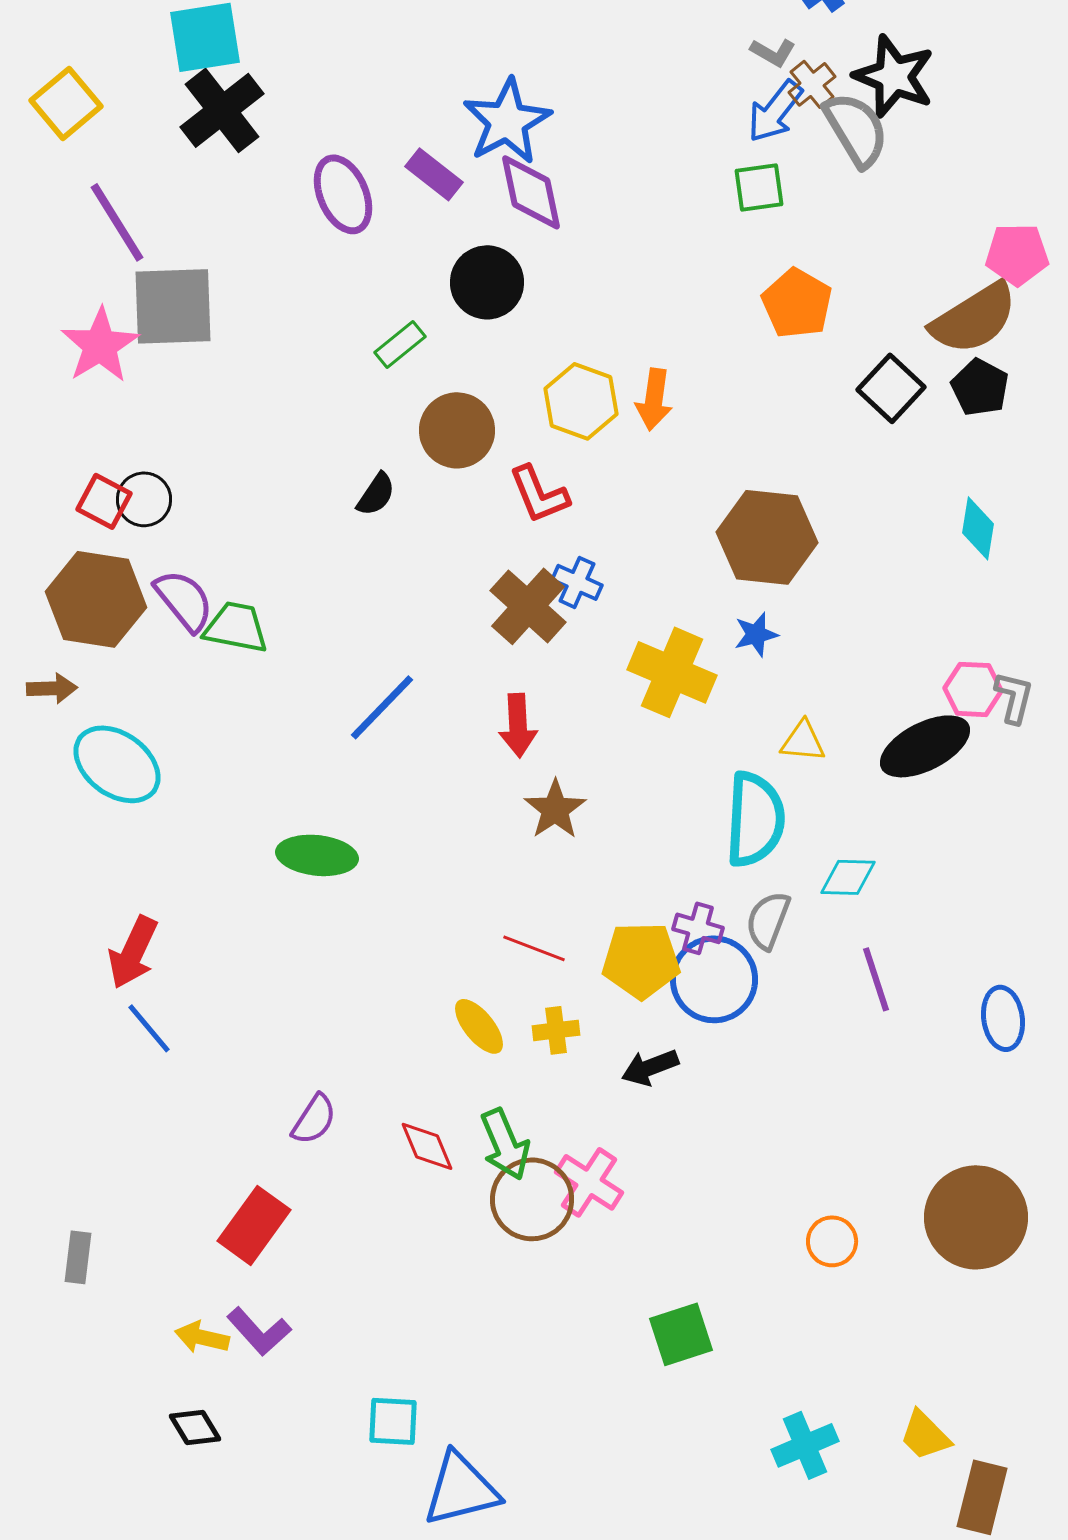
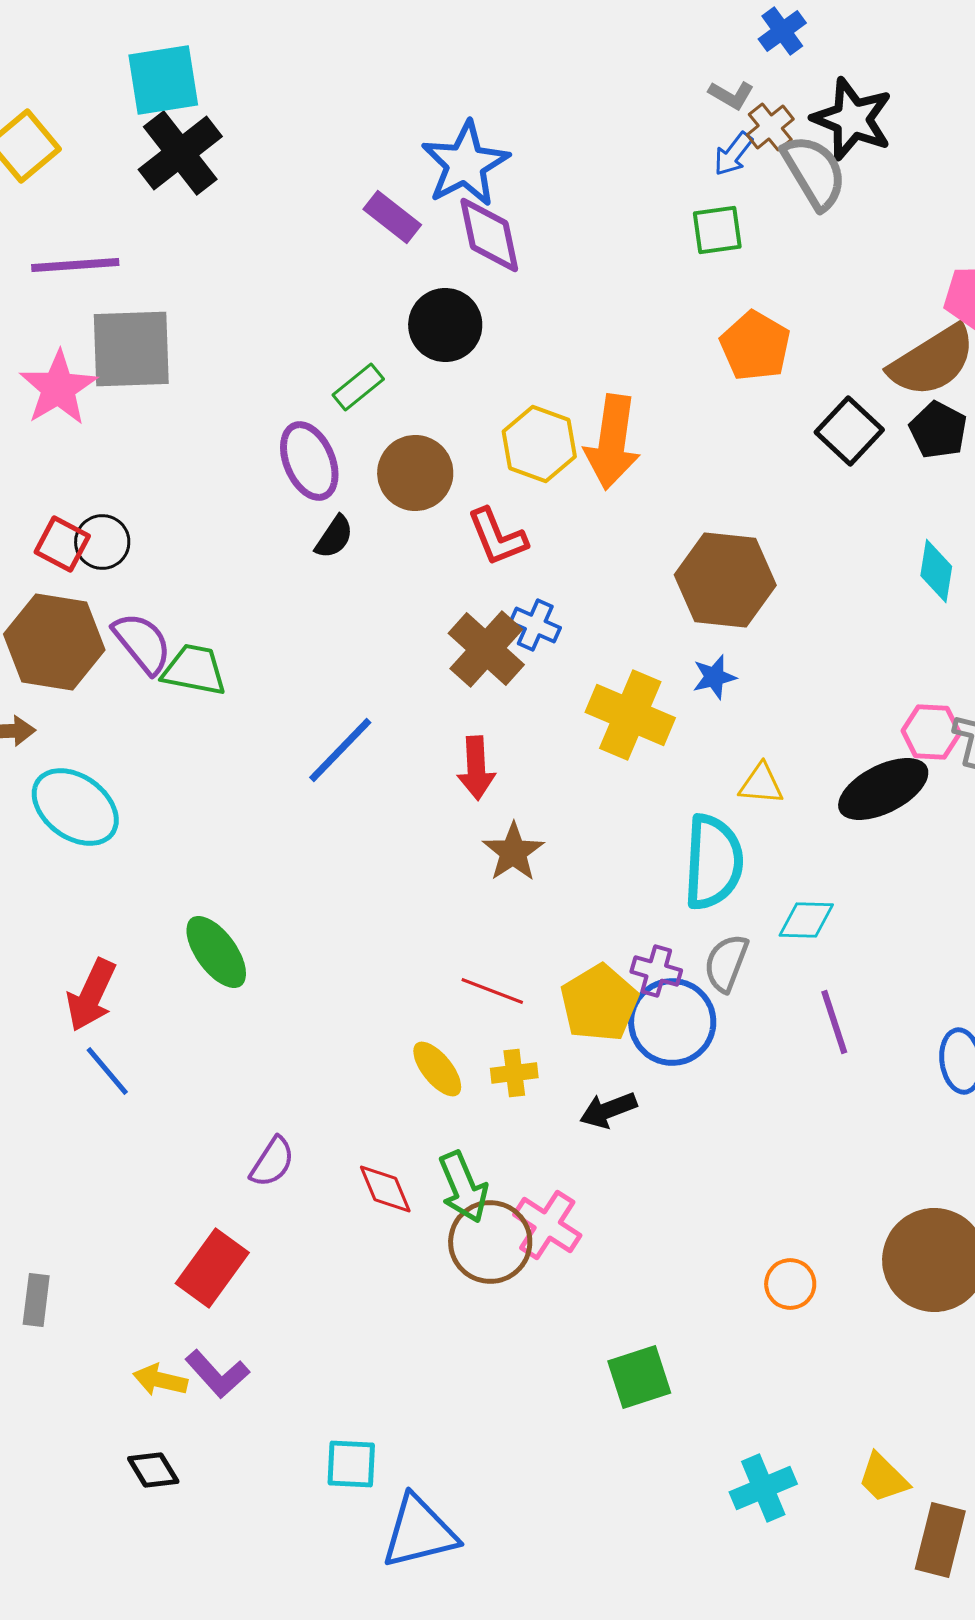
blue arrow: (775, 111) -> (733, 154), size x0.7
purple ellipse: (343, 194) -> (309, 461), moved
purple line: (117, 222) -> (75, 265), turned -62
orange arrow: (654, 399) -> (612, 442), size x1.5
green ellipse: (317, 855) -> (216, 952), moved, turned 48
yellow pentagon: (641, 960) -> (599, 1003), turned -30

